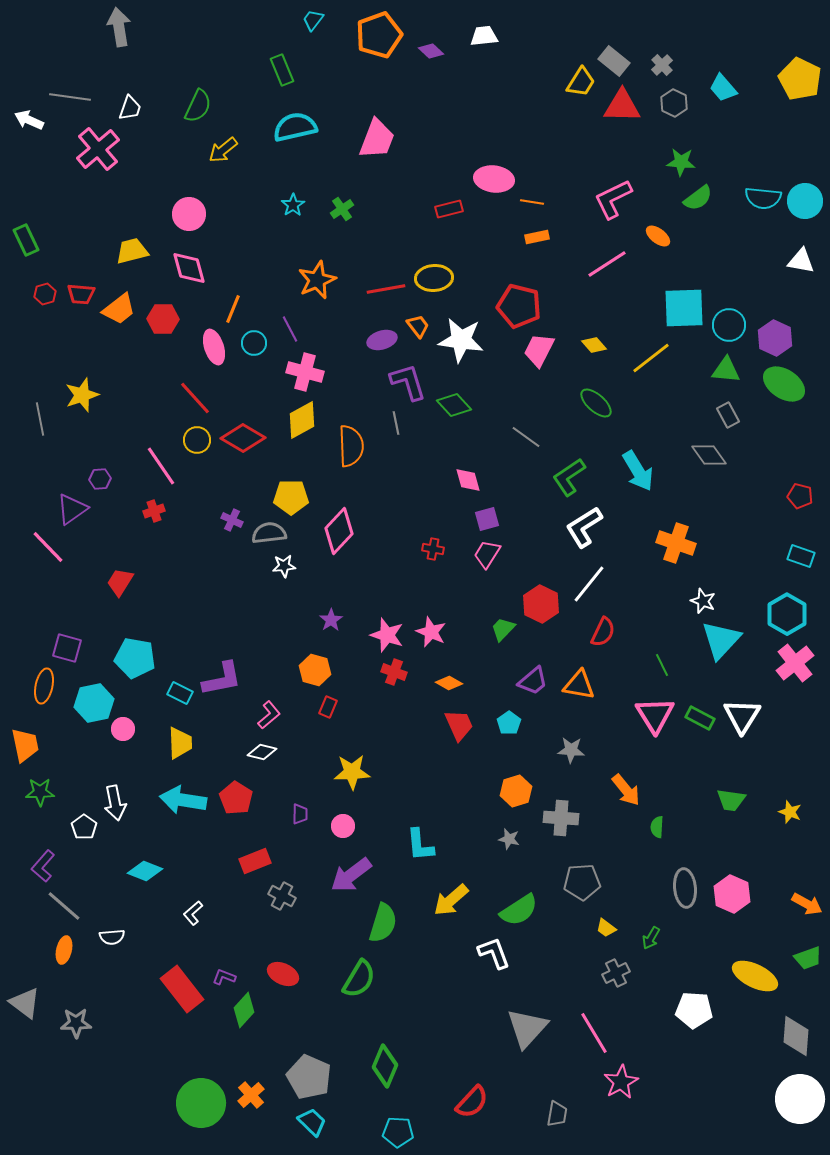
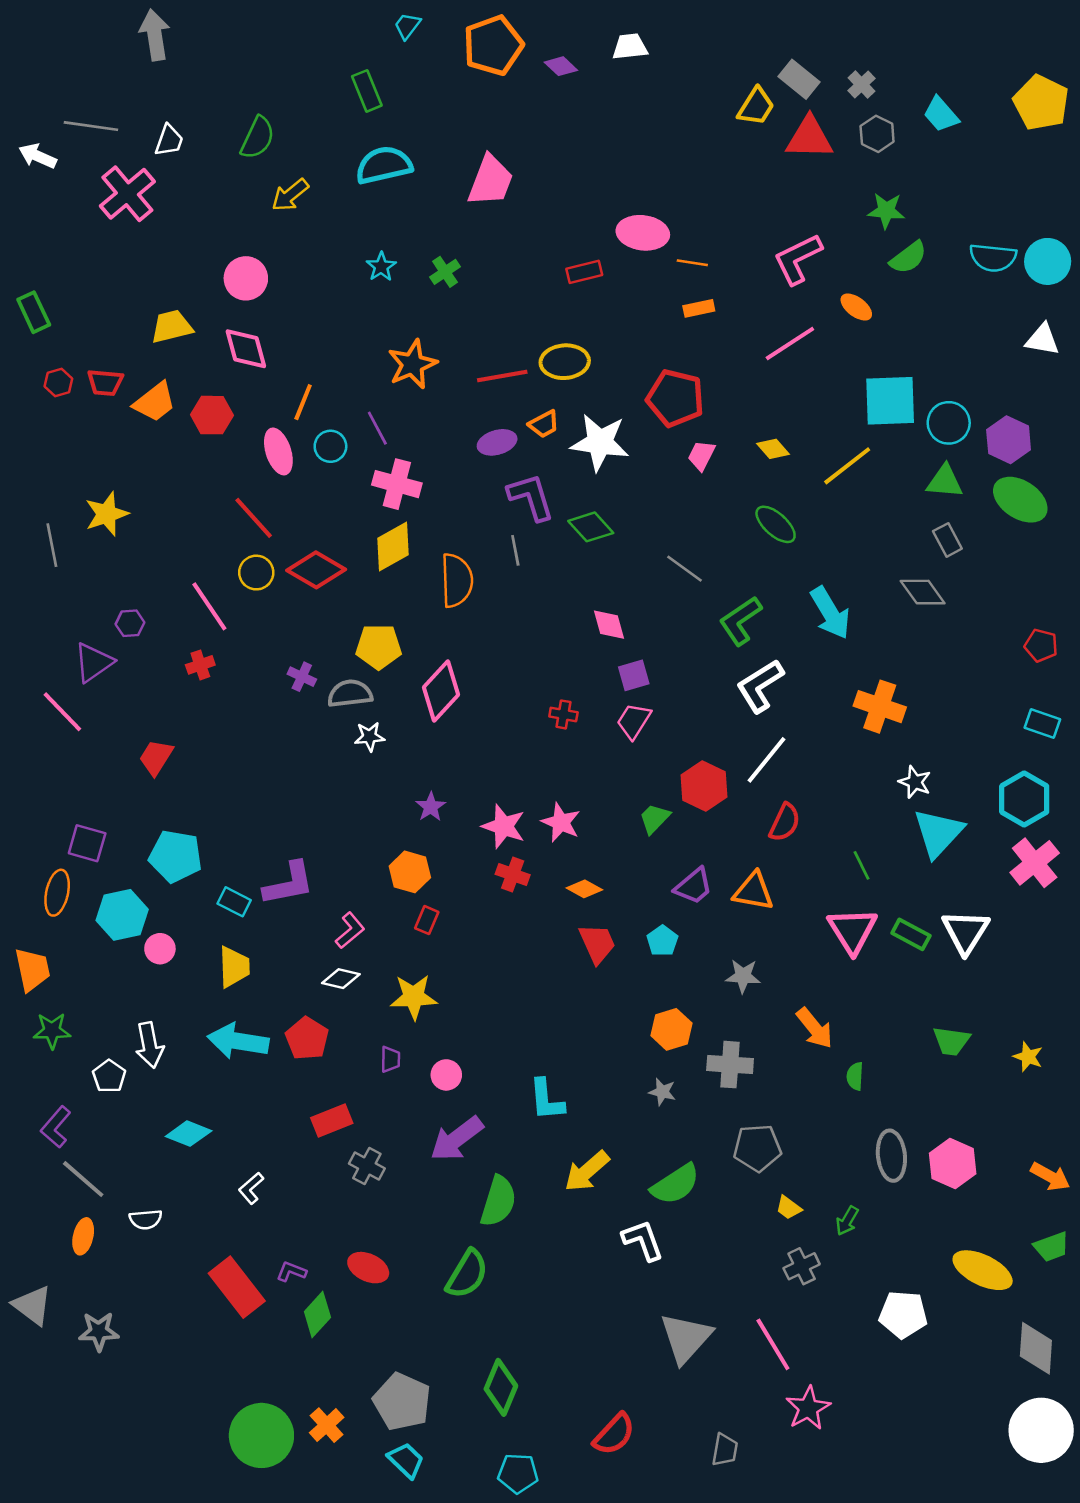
orange trapezoid: (418, 326) -> (544, 424), turned 100
pink trapezoid: (539, 350) -> (701, 455), size x0.7
yellow star: (352, 772) -> (414, 997), moved

